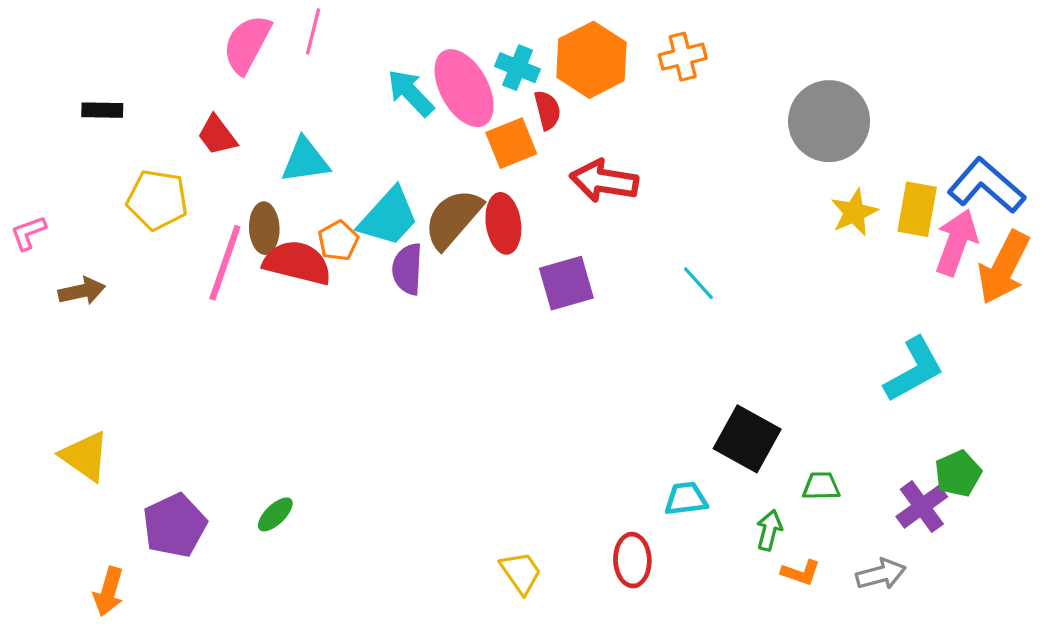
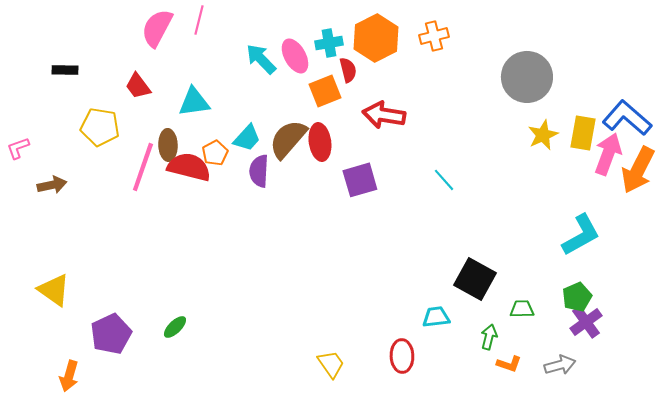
cyan cross: (518, 68) -> (329, 43), turned -32
pink ellipse: (464, 88) -> (295, 56), size x0.7
cyan trapezoid: (389, 217) -> (247, 138), size x0.7
green pentagon: (958, 474) -> (577, 297), moved

